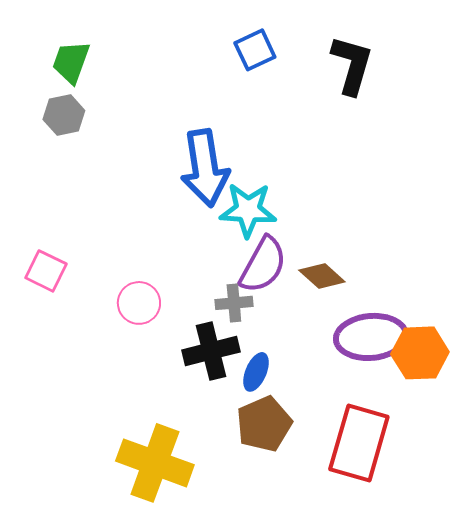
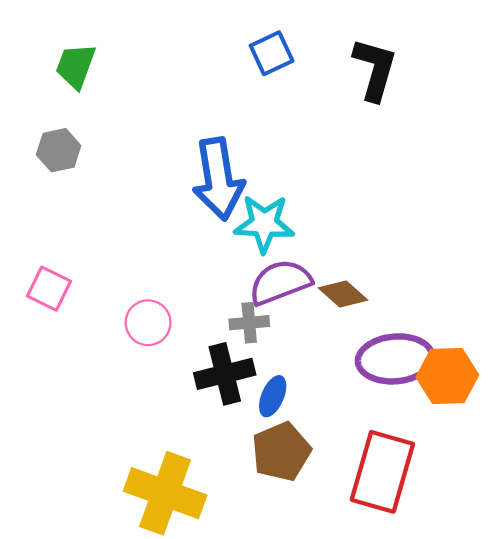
gray hexagon: (64, 115) -> (59, 150), moved
purple semicircle: (263, 265) -> (280, 282), turned -140

